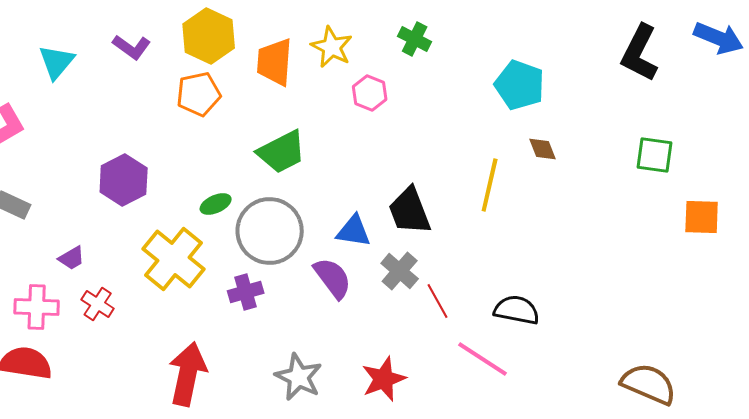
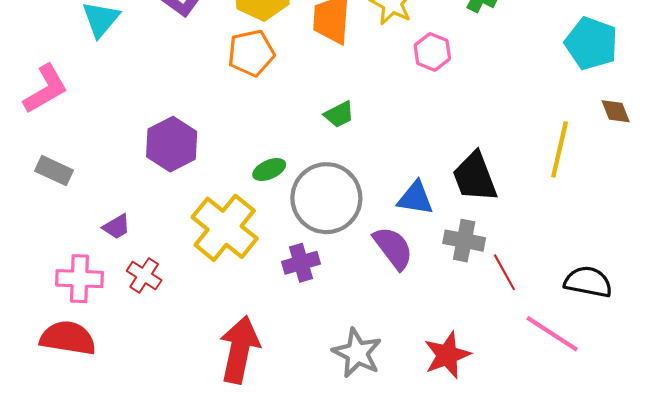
green trapezoid: (282, 152) -> (339, 114), size x0.6
gray cross: (400, 271) -> (464, 241), turned -30

